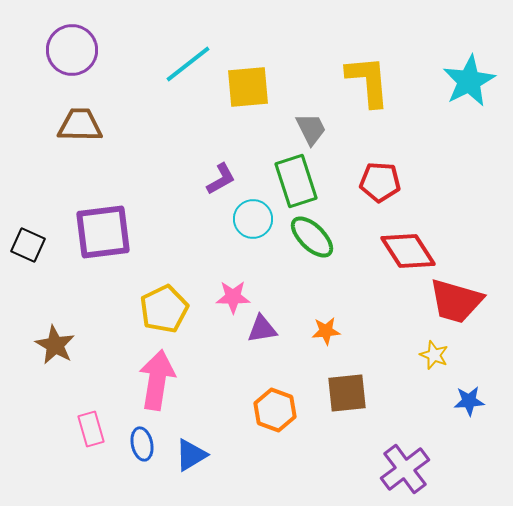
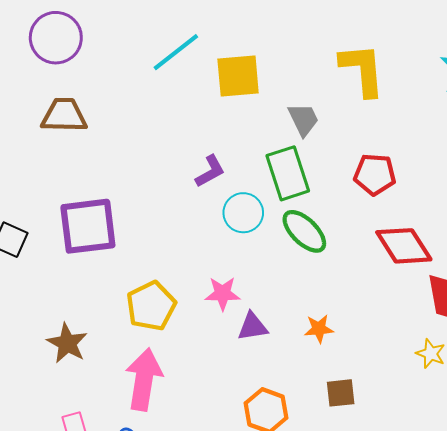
brown star: (55, 345) -> (67, 343), moved
brown square: (347, 393) -> (341, 393), size x0.7

